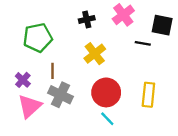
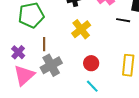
red circle: (106, 92) -> (91, 63), size x0.6
gray cross: (60, 95) -> (51, 65), turned 35

